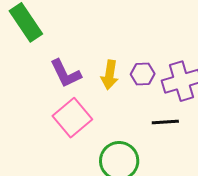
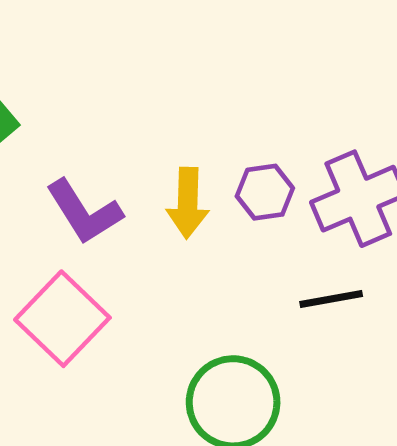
pink square: (72, 118) -> (62, 319), moved

